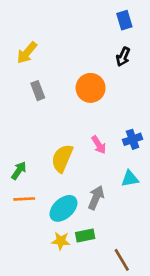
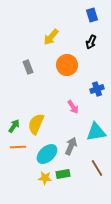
yellow arrow: (27, 53) -> (51, 37), moved
blue cross: (133, 139) -> (97, 89), moved
yellow semicircle: (62, 158) -> (36, 124), moved
cyan triangle: (130, 179) -> (96, 132), size x1.5
brown line: (122, 260) -> (97, 168), moved

